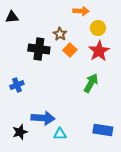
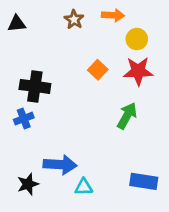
brown star: (60, 34) -> (74, 19), moved
black cross: (39, 49) -> (35, 86), moved
red star: (99, 51) -> (138, 71), turned 30

